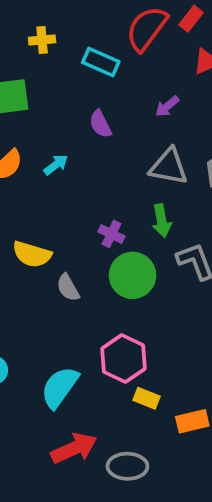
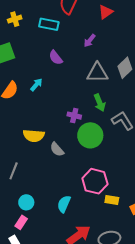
cyan semicircle: (60, 387) -> (64, 204), size x0.7

